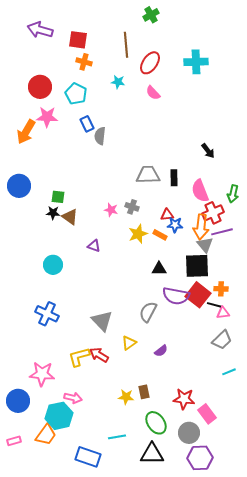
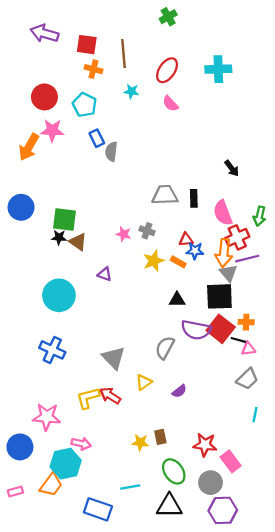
brown line: (126, 45) -> (124, 53), moved
green square: (58, 197) -> (65, 220), size x1.6
cyan circle: (53, 265) -> (59, 295), size x1.5
cyan line: (229, 372) -> (255, 415), turned -56

